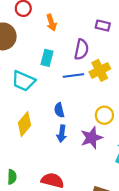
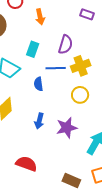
purple rectangle: (103, 26) -> (87, 14), moved
blue semicircle: (59, 110) -> (38, 84), moved
yellow circle: (104, 115) -> (80, 95), moved

